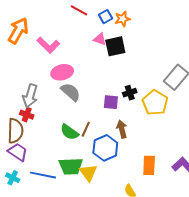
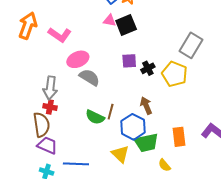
purple square: (111, 102) -> (129, 61), moved
green trapezoid: (71, 166) -> (146, 143), moved

